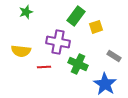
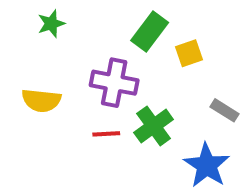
green cross: (78, 64) -> (154, 126), turned 30
red line: (44, 67) -> (106, 134), moved

